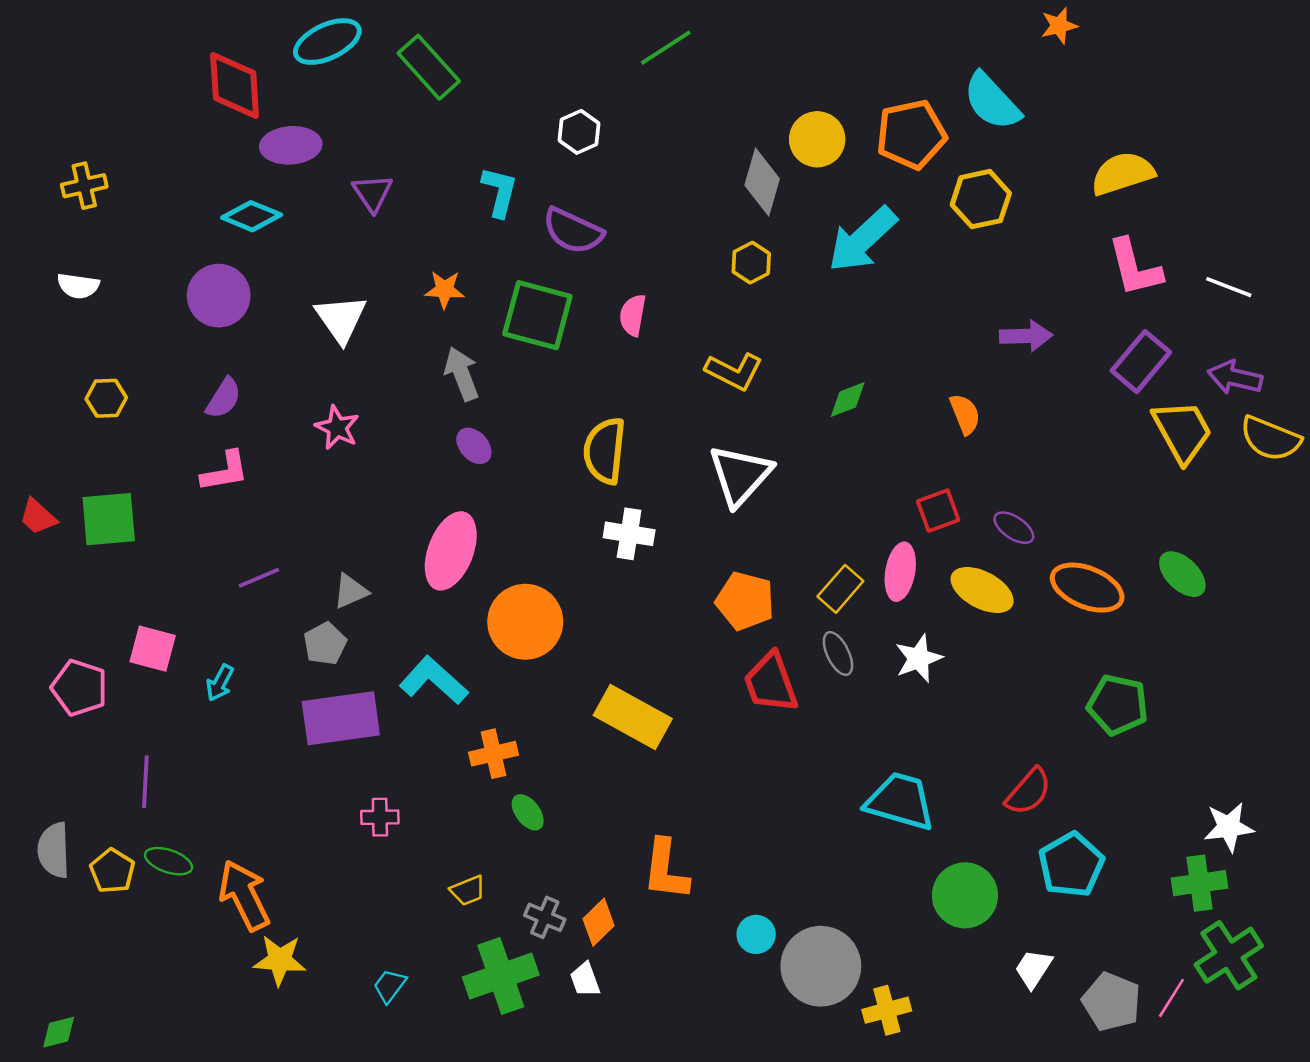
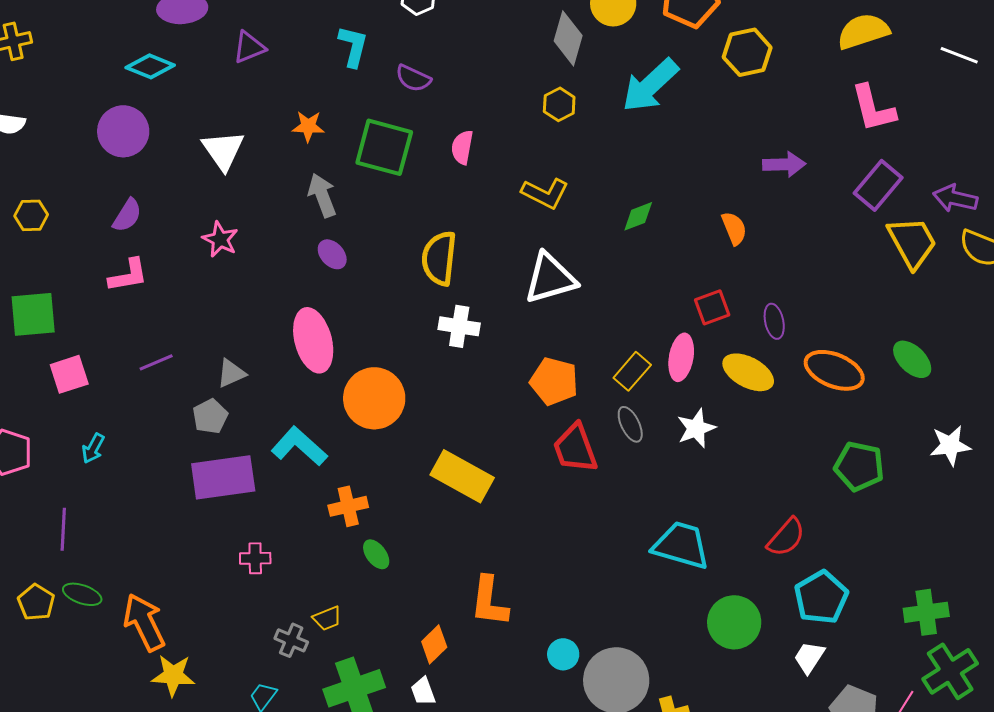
purple triangle: (373, 193) -> (249, 47), turned 42
purple semicircle: (573, 231) -> (413, 78), size x0.7
white line: (1229, 287) -> (959, 55), moved
white triangle: (740, 475) -> (550, 278), turned 32
purple ellipse: (1014, 528) -> (774, 321), turned 44
pink ellipse: (451, 551) -> (313, 340), turned -36
pink square: (153, 649) -> (69, 374), moved, turned -33
cyan arrow: (220, 683) -> (93, 448), moved
white star: (1229, 827) -> (950, 445), moved
gray cross: (545, 917) -> (291, 640), moved
white trapezoid: (1033, 969) -> (809, 657), moved

